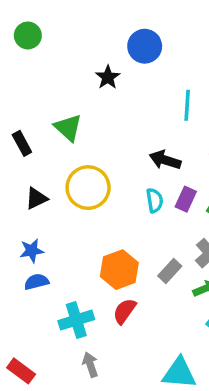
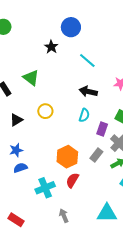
cyan line: (187, 105) -> (87, 60), moved, turned -48
yellow circle: (88, 188) -> (45, 111), size x0.6
purple rectangle: (186, 199) -> (102, 129), moved
cyan semicircle: (155, 200) -> (84, 115), turned 32
gray arrow: (90, 365) -> (64, 216), moved

